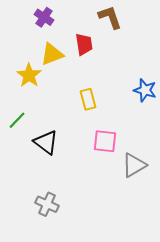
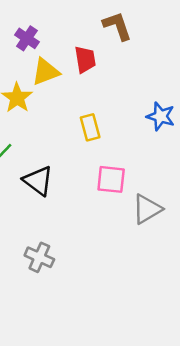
purple cross: (44, 17) -> (27, 38), moved

